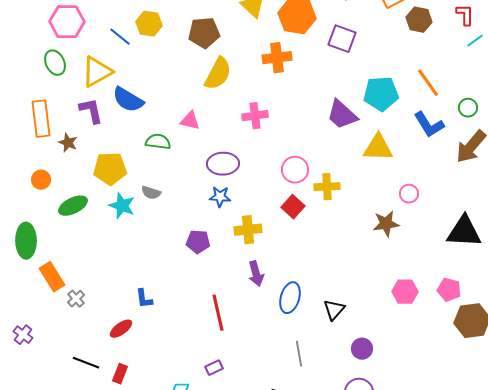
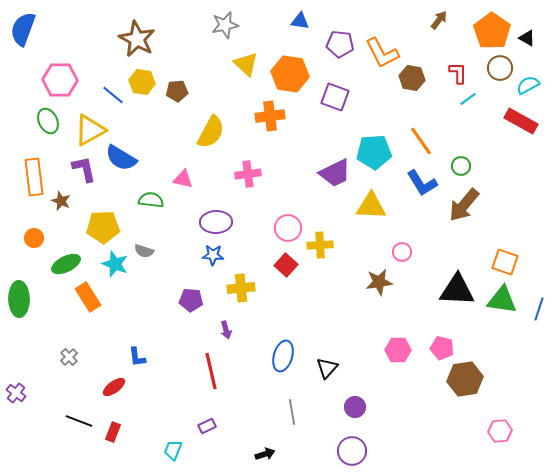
brown pentagon: (204, 33) -> (177, 91), moved, size x0.7
purple trapezoid: (342, 115) -> (335, 173), turned -68
purple arrow: (256, 274) -> (226, 330), moved, size x0.7
orange rectangle: (52, 277) -> (88, 297), moved

